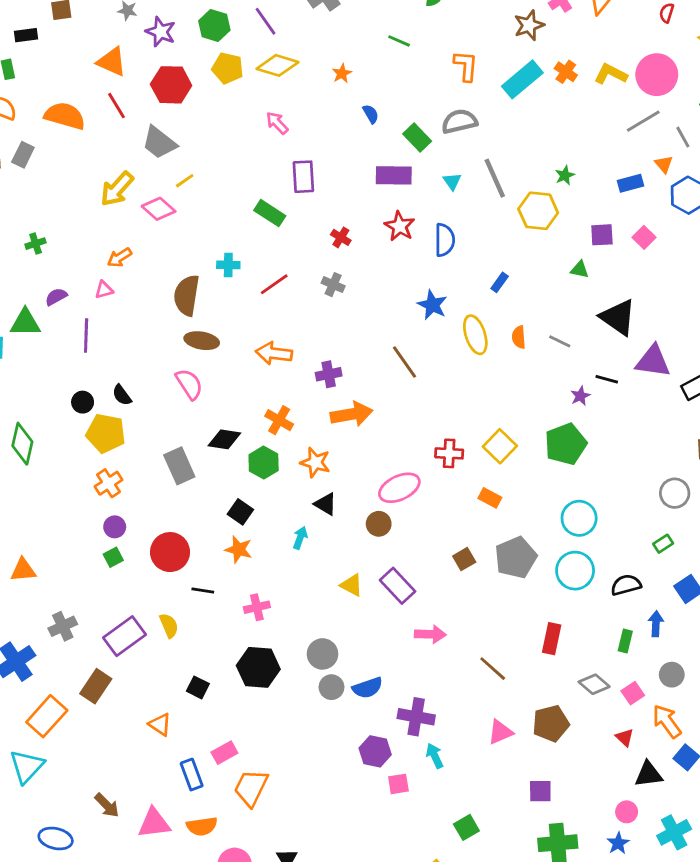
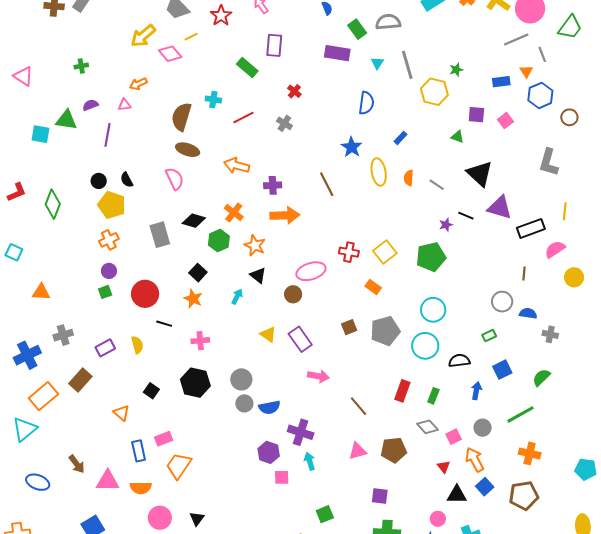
red star: (400, 226) -> (221, 16), moved
purple rectangle: (124, 636) -> (105, 348), size x0.7
green rectangle: (625, 641) -> (433, 396), moved

